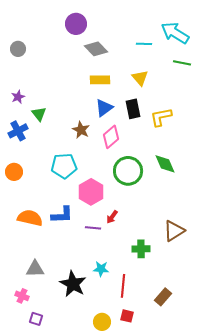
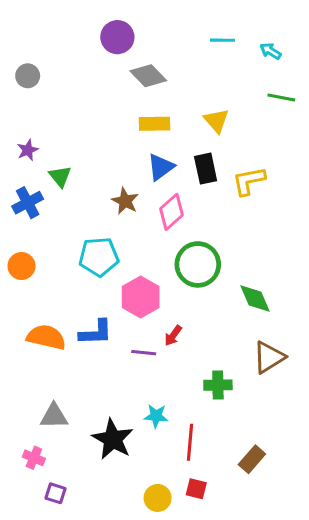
cyan arrow: (175, 33) -> (270, 51), size x0.5
cyan line: (144, 44) -> (223, 40), moved
green diamond: (165, 164) -> (255, 298), moved

